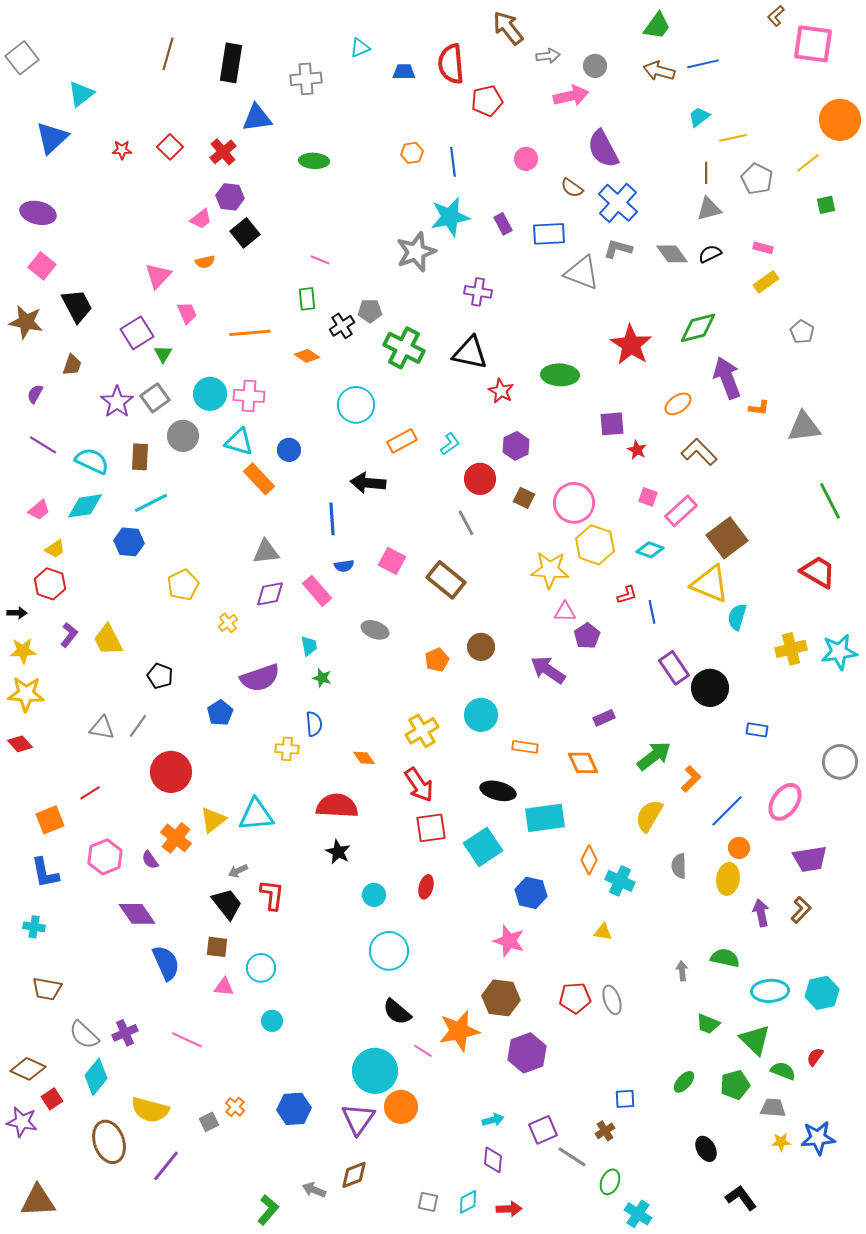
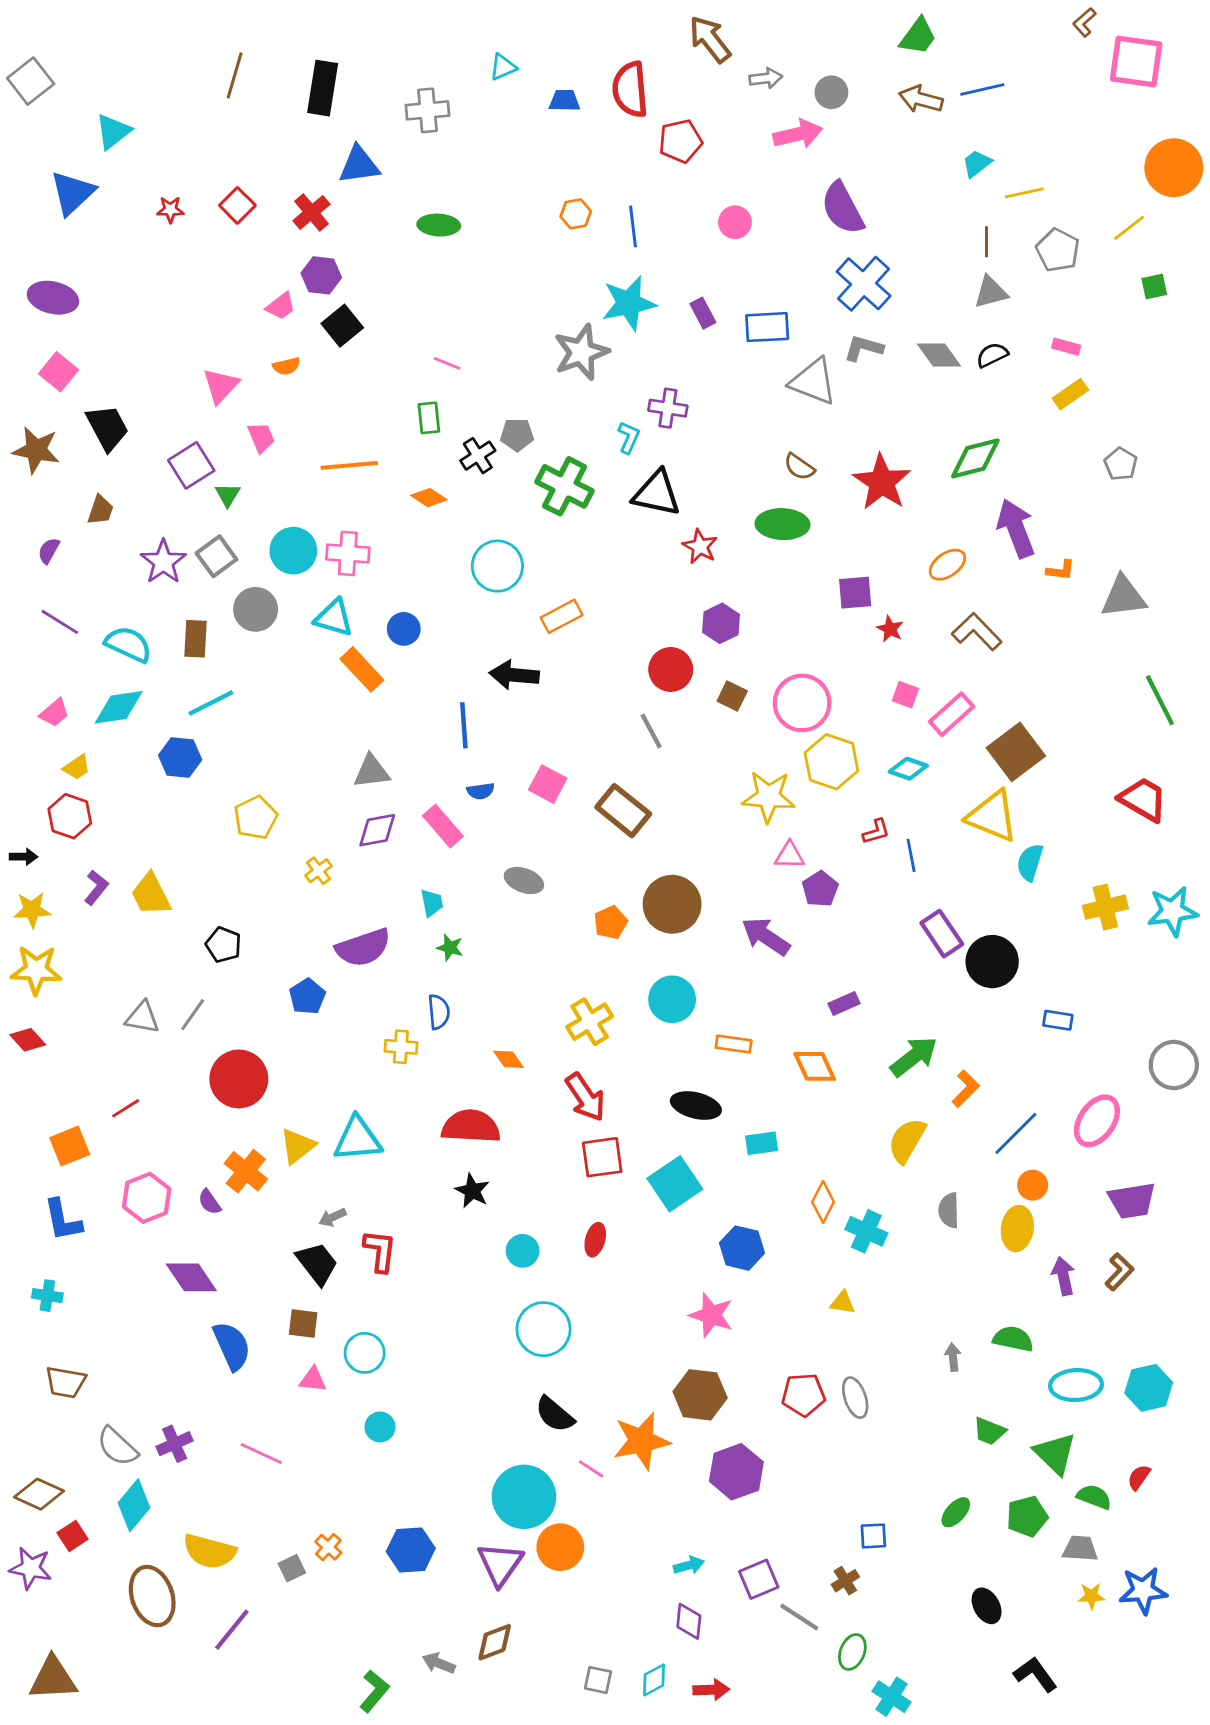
brown semicircle: (572, 188) -> (799, 467), moved
cyan L-shape: (450, 444) -> (629, 437), moved, turned -30
brown circle: (481, 647) -> (672, 904), size x1.5
cyan rectangle: (545, 818) -> (762, 1143), size x0.6

